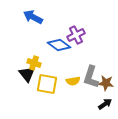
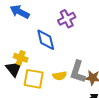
purple cross: (76, 35) -> (67, 19), moved
blue diamond: (59, 45) -> (46, 40), turned 40

